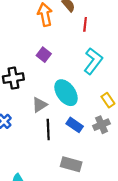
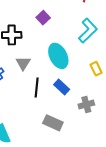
gray triangle: (40, 105) -> (23, 63), moved, turned -35
gray cross: (101, 125) -> (86, 105), moved

